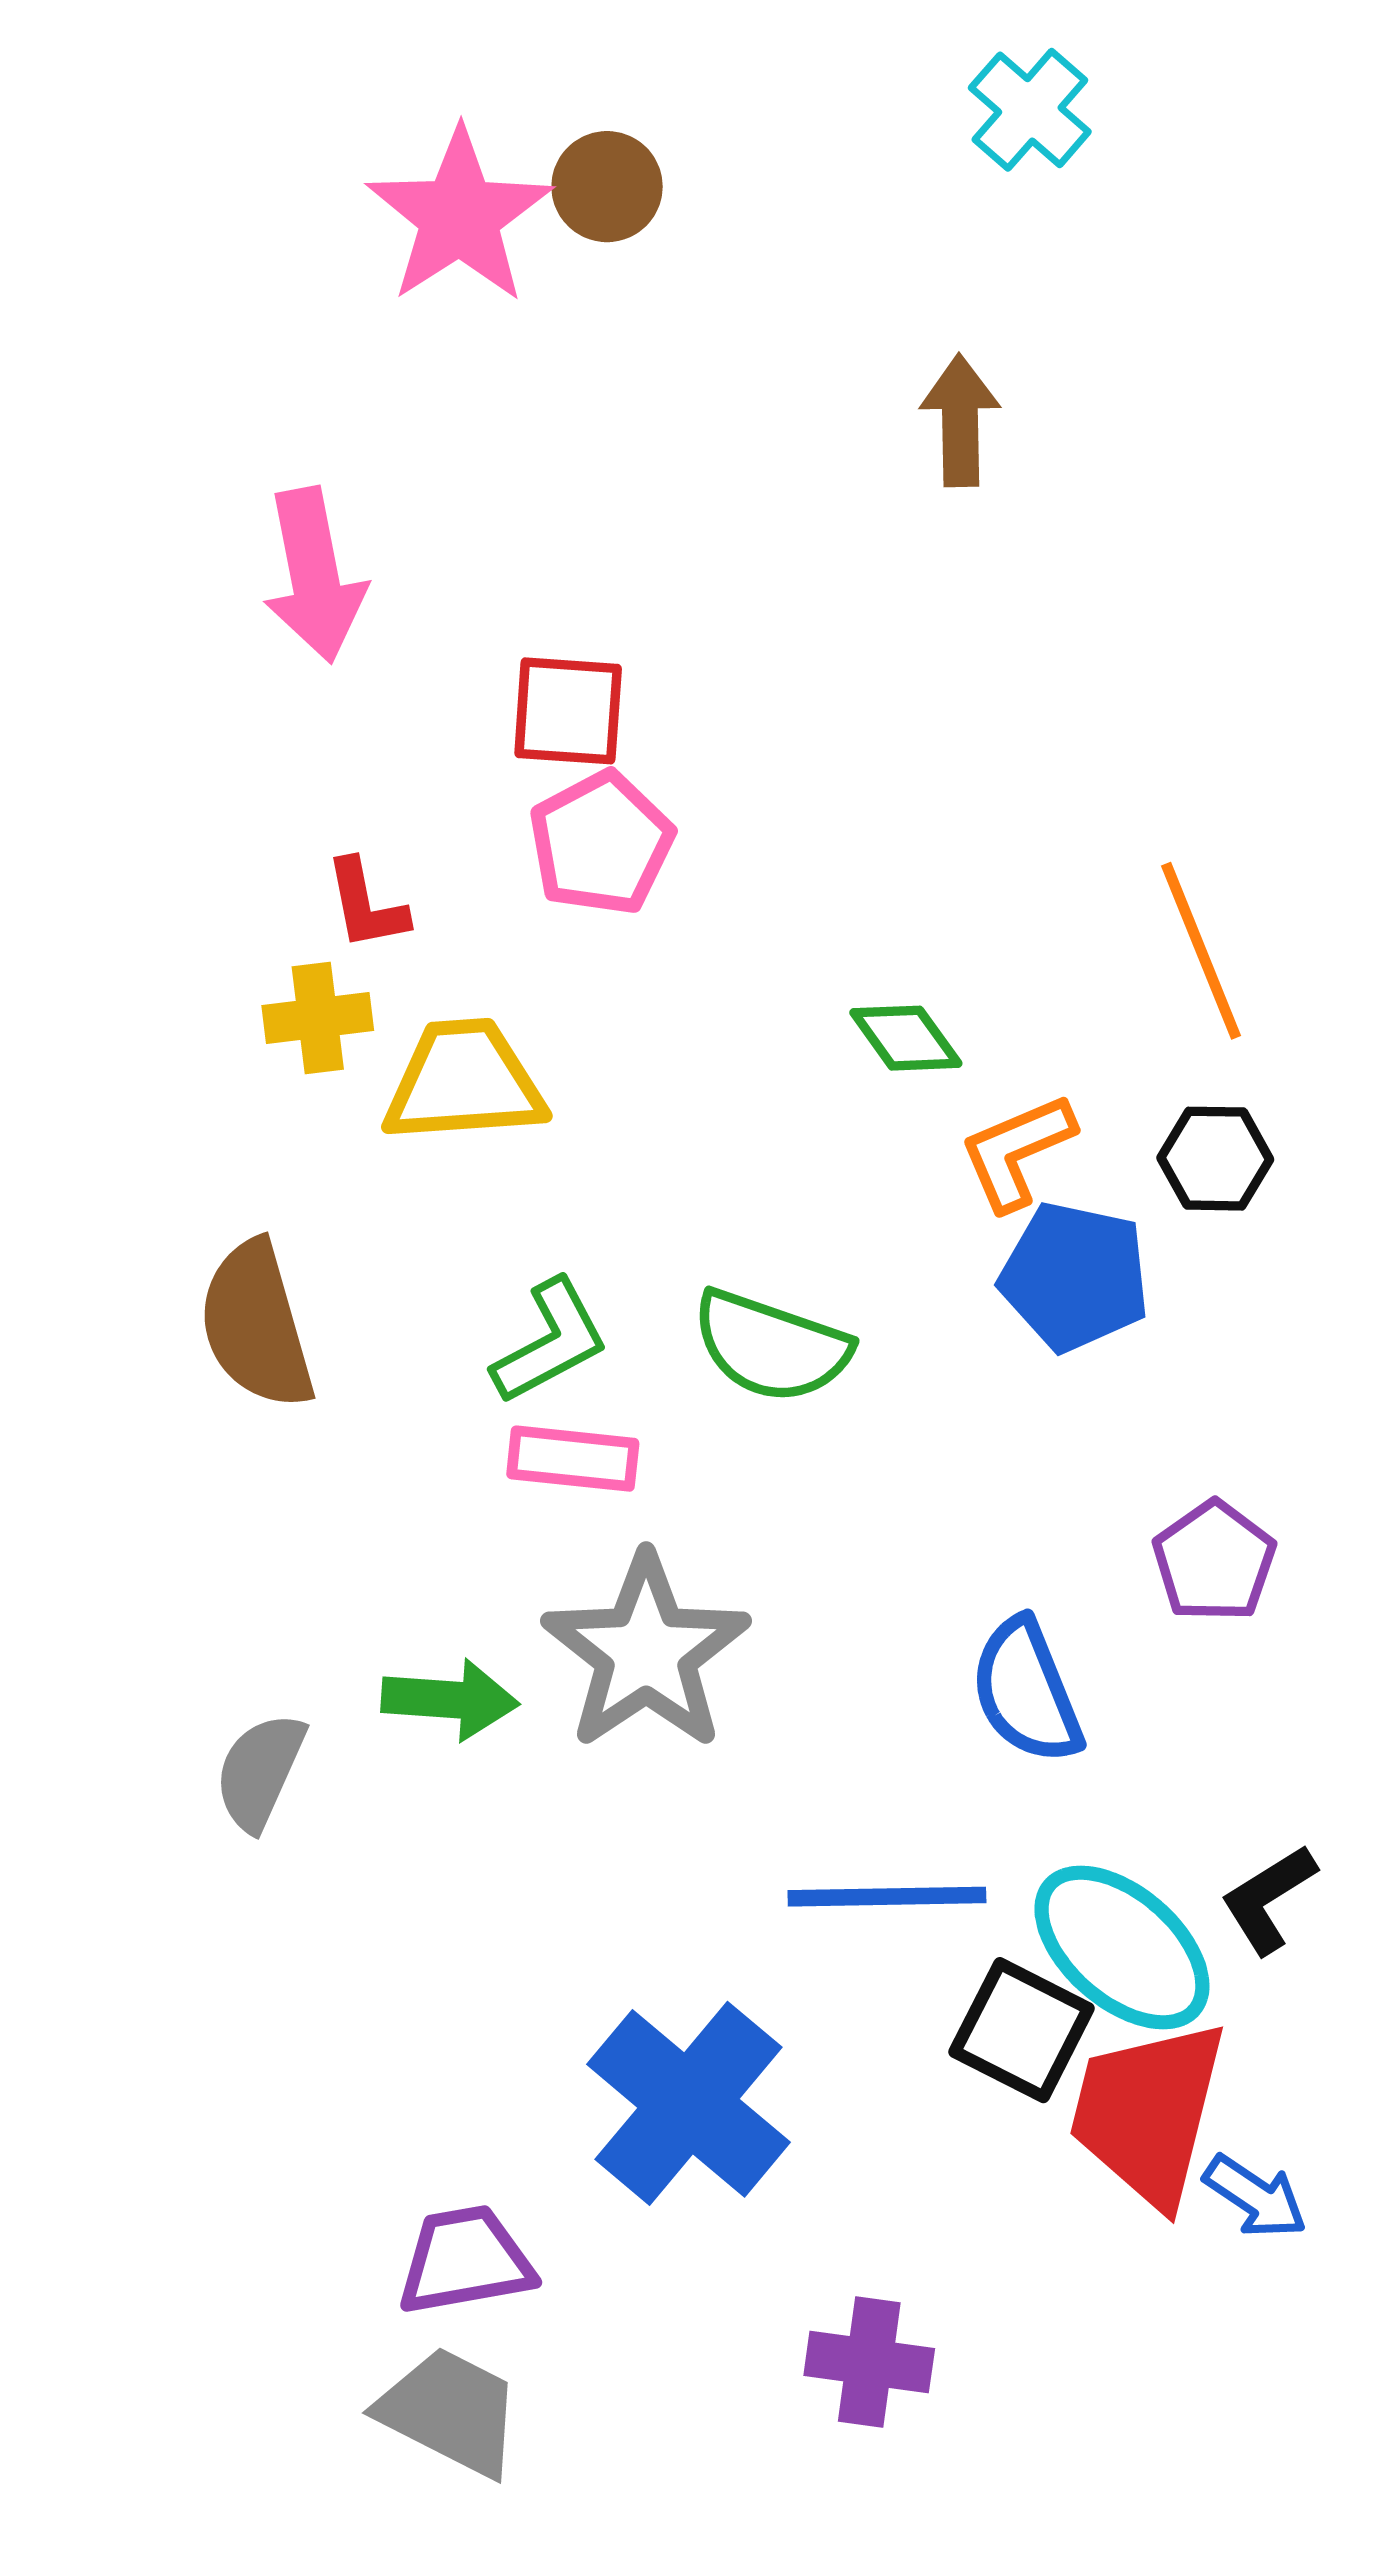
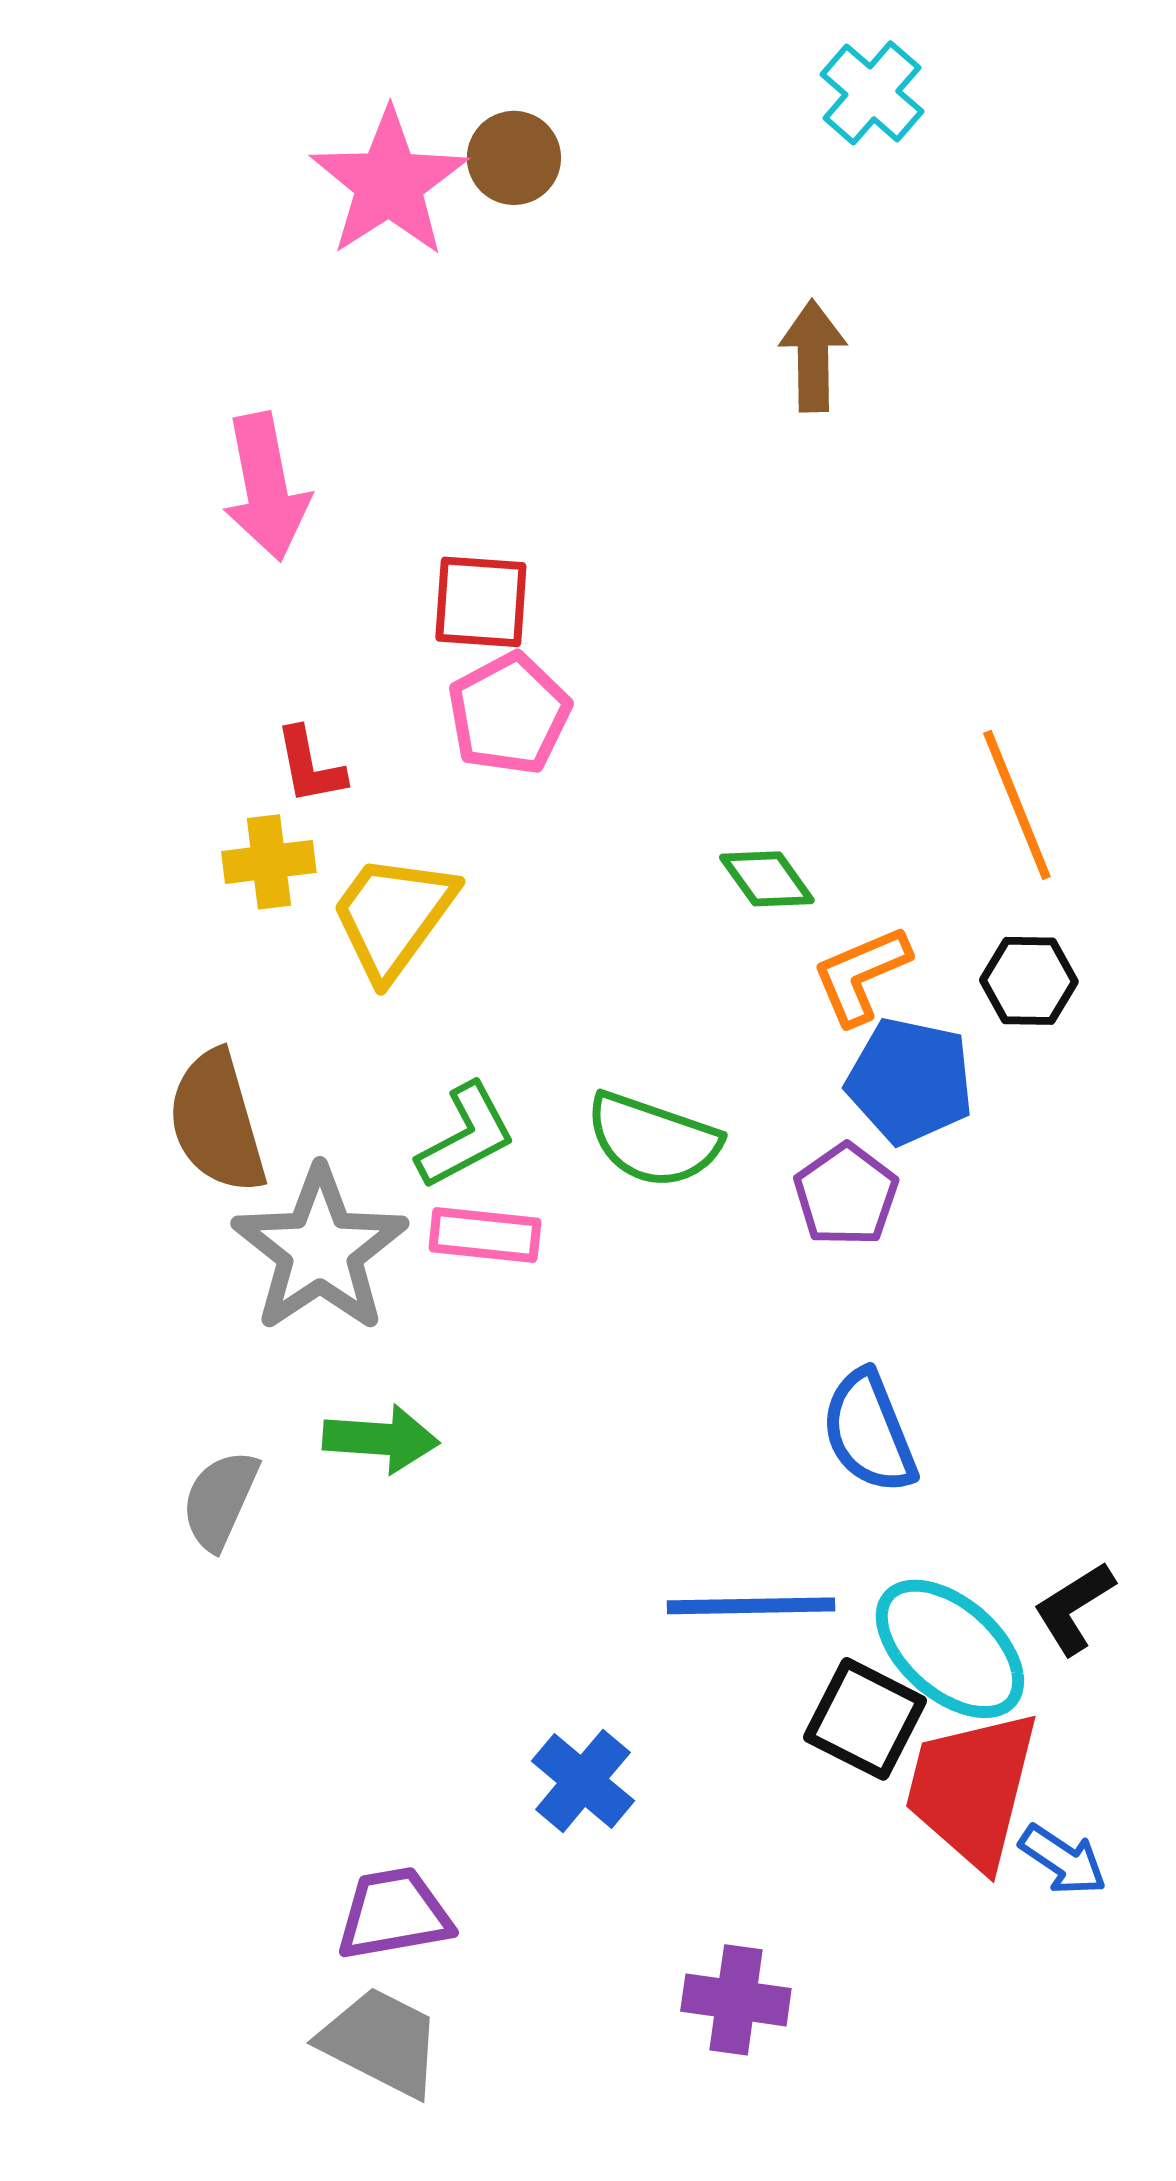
yellow trapezoid: (464, 1082) -> (393, 916), turned -50
purple pentagon: (1214, 1561) -> (846, 1195), moved
gray star: (646, 1652) -> (320, 1250), moved
blue cross: (689, 2103) -> (583, 1781), size x0.6

